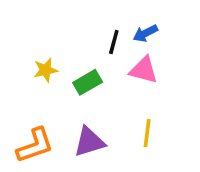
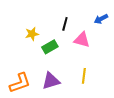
blue arrow: (145, 33) -> (101, 19), moved
yellow star: (46, 70) -> (32, 34), moved

